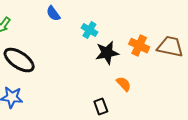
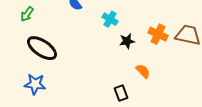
black star: (107, 53) -> (127, 41), size x0.7

